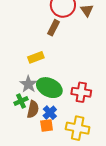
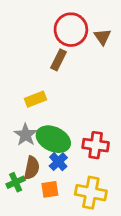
green cross: (21, 101) -> (16, 182), moved
blue cross: (50, 113) -> (58, 162), moved

